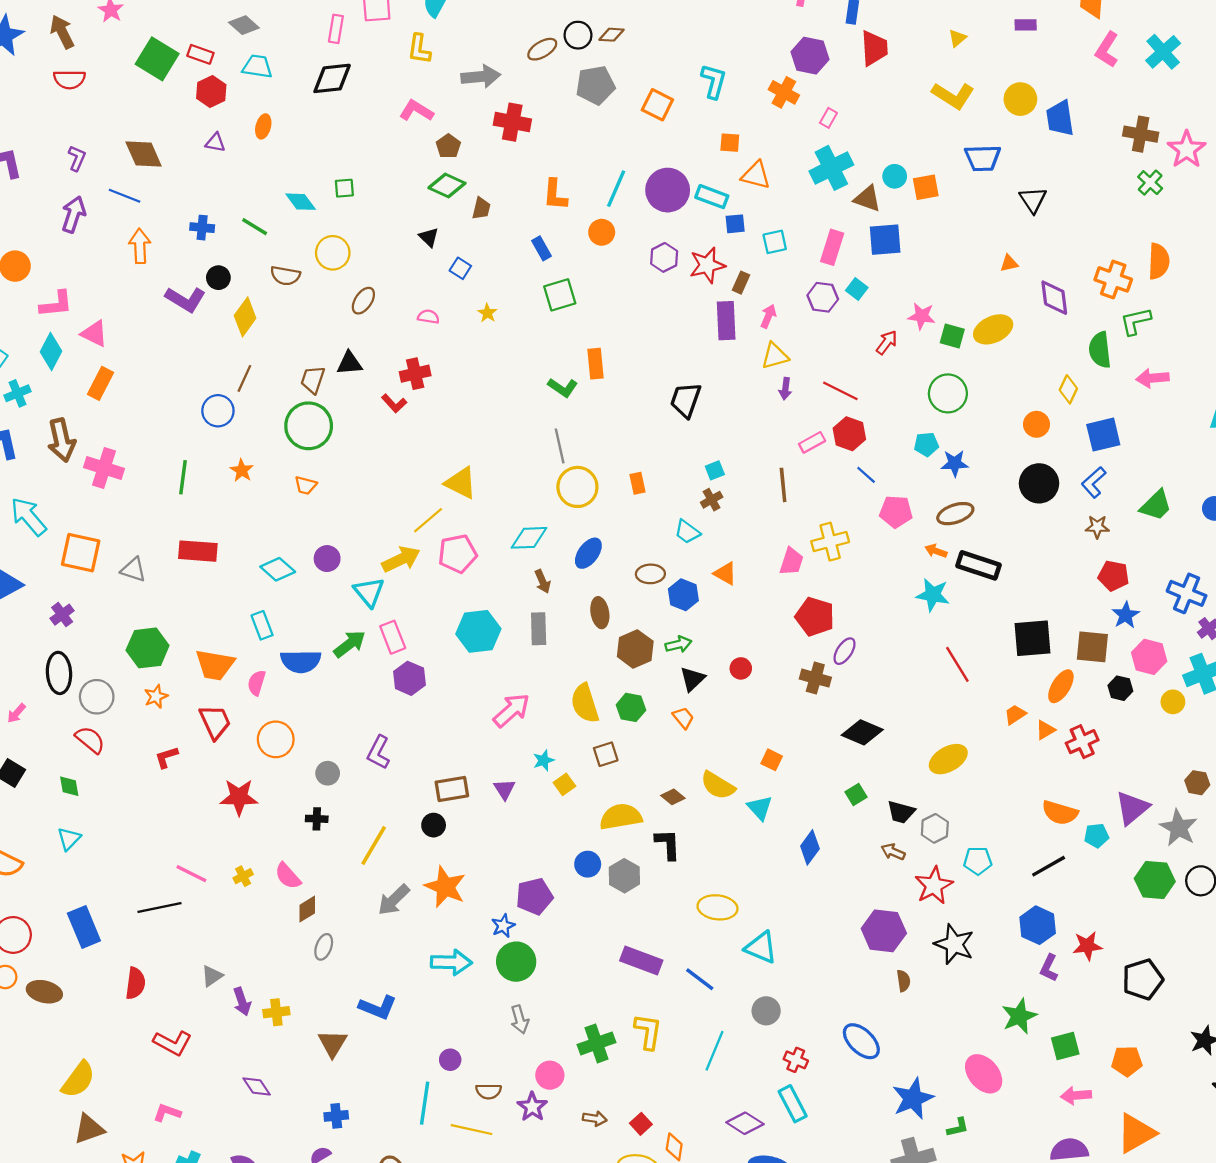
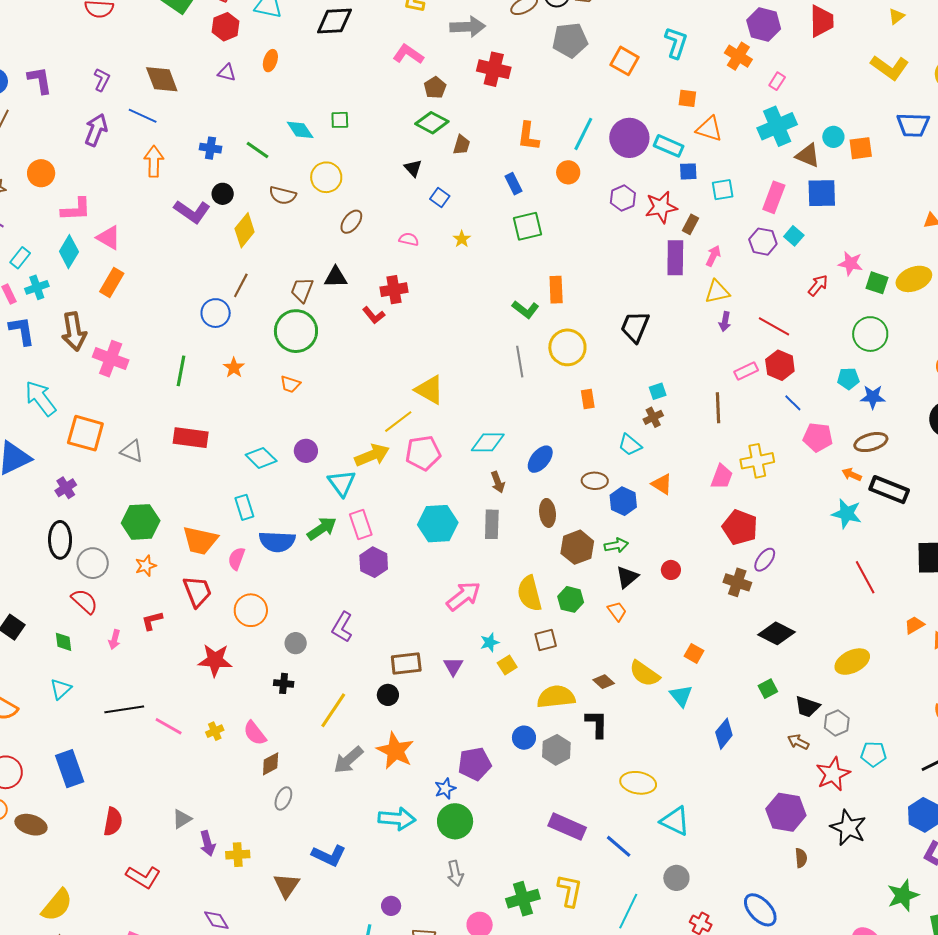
yellow circle: (577, 487) -> (567, 347), moved
pink arrow: (16, 713) -> (114, 640), moved, turned -30
black line: (159, 908) -> (124, 709), moved

